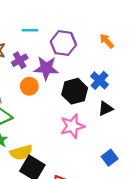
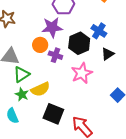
purple cross: (20, 60) -> (55, 55), moved, turned -32
yellow semicircle: (21, 152) -> (40, 89), moved

